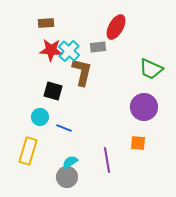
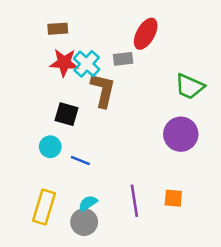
orange square: (138, 143) -> (173, 198), moved
yellow rectangle: (28, 151) -> (44, 207), moved

